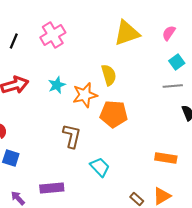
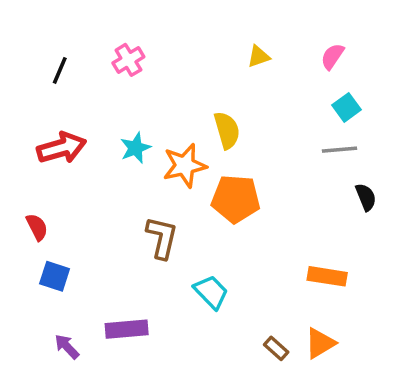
yellow triangle: (127, 33) -> (259, 56), size x0.5
pink cross: (53, 35) -> (128, 60), size x0.7

